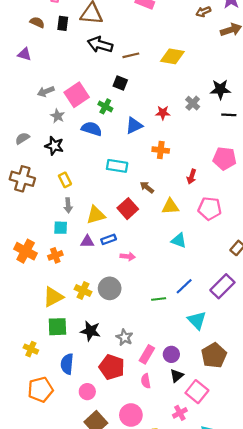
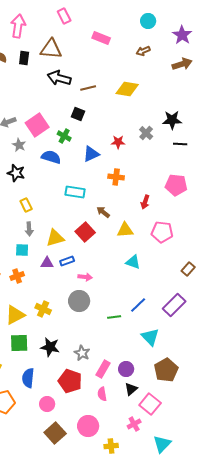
brown arrow: (203, 12) -> (143, 51), moved
gray circle: (110, 288) -> (79, 301), moved

